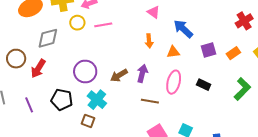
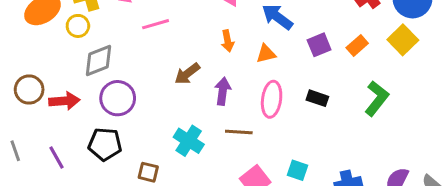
yellow circle: (77, 23) -> (78, 26), moved
gray diamond: (48, 38) -> (99, 61), moved
red arrow: (38, 68) -> (64, 101), turned -120
purple circle: (85, 72) -> (118, 98), moved
brown arrow: (119, 75) -> (187, 74), moved
cyan cross: (97, 100) -> (189, 141), moved

